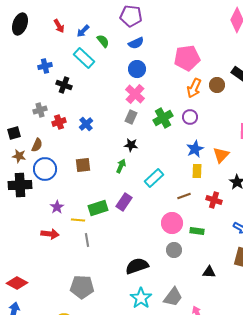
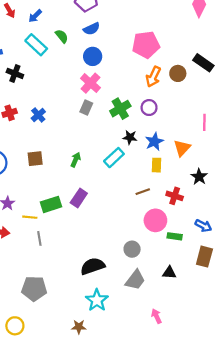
green semicircle: (103, 41) -> (62, 36), moved
black star: (131, 145) -> (130, 137), moved
cyan rectangle: (154, 178) -> (114, 158), moved
pink circle: (172, 223) -> (155, 220), moved
green rectangle: (197, 231) -> (175, 236), moved
gray trapezoid: (173, 297) -> (135, 280), moved

